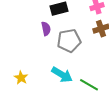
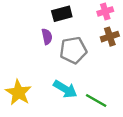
yellow star: (21, 78) -> (18, 92), size x1.6

